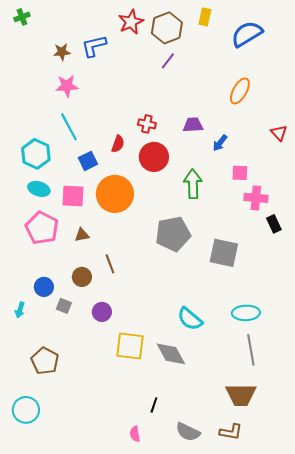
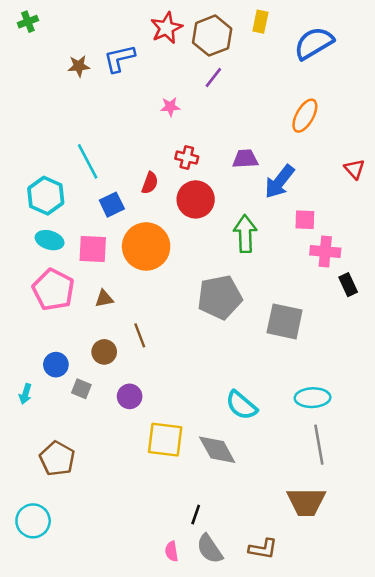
pink star: (67, 86) -> (170, 107), moved, size x0.7
blue arrow: (220, 143) -> (279, 182), size x1.6
gray semicircle: (188, 432) -> (210, 549), moved, turned 30
brown L-shape: (231, 432) -> (263, 549), moved

